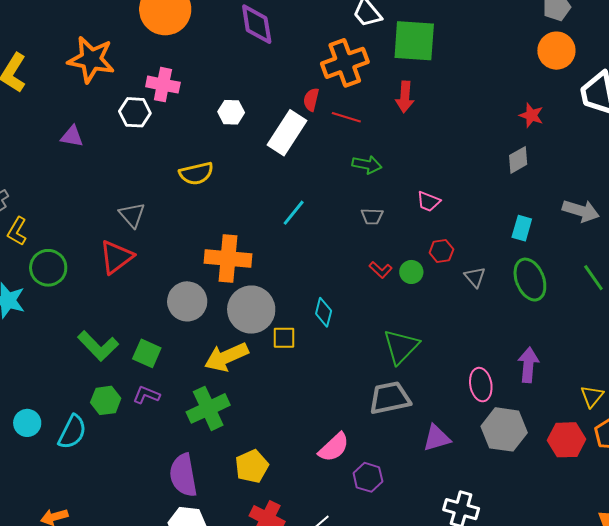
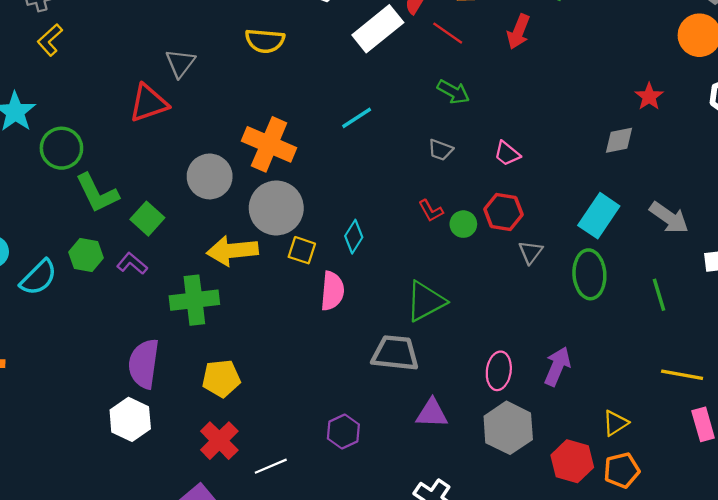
cyan rectangle: (522, 228) -> (599, 216), size x1.5
red hexagon: (441, 251) -> (503, 212), size x1.4
green circle: (48, 268) -> (61, 148), moved
pink semicircle: (334, 447) -> (332, 291), moved, turned -60

